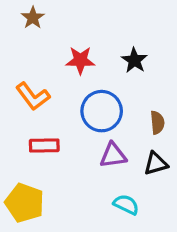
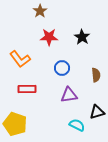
brown star: (33, 18) -> (40, 11), moved
blue circle: (102, 111) -> (62, 68), size x0.6
black triangle: (156, 164) -> (97, 112), moved

